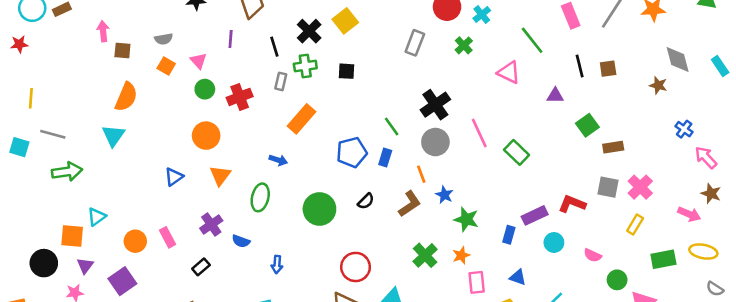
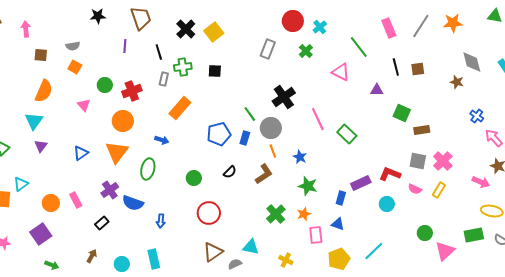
pink arrow: (103, 31) -> (26, 29), moved
black cross: (309, 31) -> (186, 29), moved
pink triangle: (198, 61) -> (84, 105), moved
green square: (587, 125) -> (402, 113), turned -30
orange circle: (206, 136) -> (123, 121), moved
gray circle: (435, 142) -> (271, 128), moved
orange triangle: (220, 176) -> (117, 152), size x1.4
blue star: (444, 195) -> (300, 157), moved
green circle: (319, 209) -> (194, 178), size x0.6
blue semicircle: (241, 241) -> (133, 203), size x1.5
cyan circle: (554, 242) -> (387, 204), moved
pink semicircle: (593, 255) -> (415, 189), moved
green rectangle: (663, 259) -> (474, 235), moved
purple triangle: (85, 266) -> (41, 146), moved
red circle: (356, 267) -> (209, 213), moved
blue triangle: (518, 277) -> (338, 224), moved

